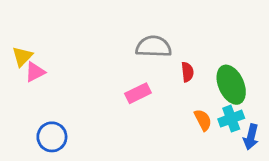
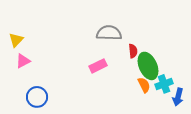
pink triangle: (35, 72) -> (23, 61), moved
green ellipse: (231, 85) -> (148, 66), moved

